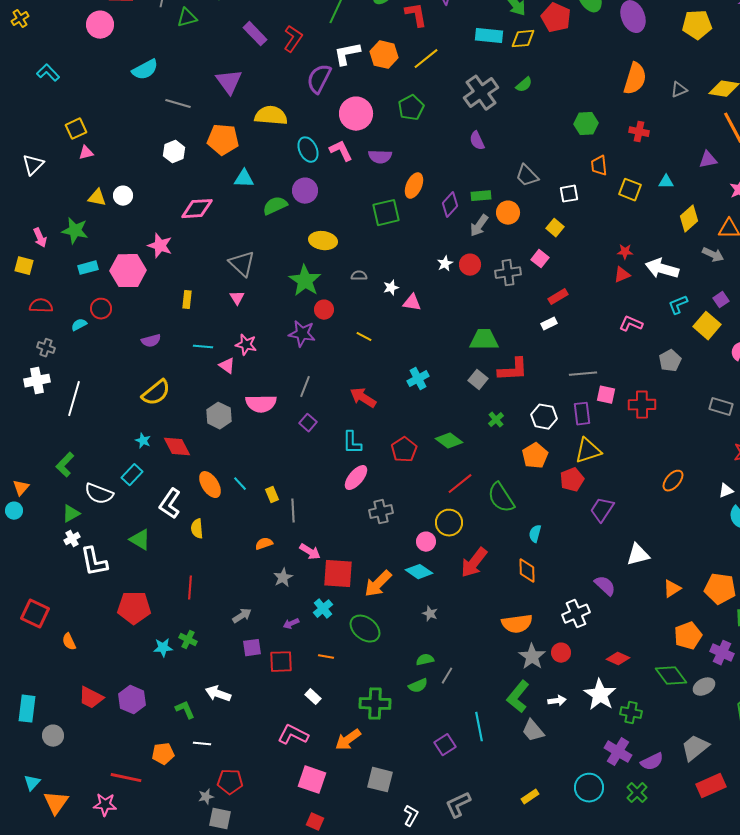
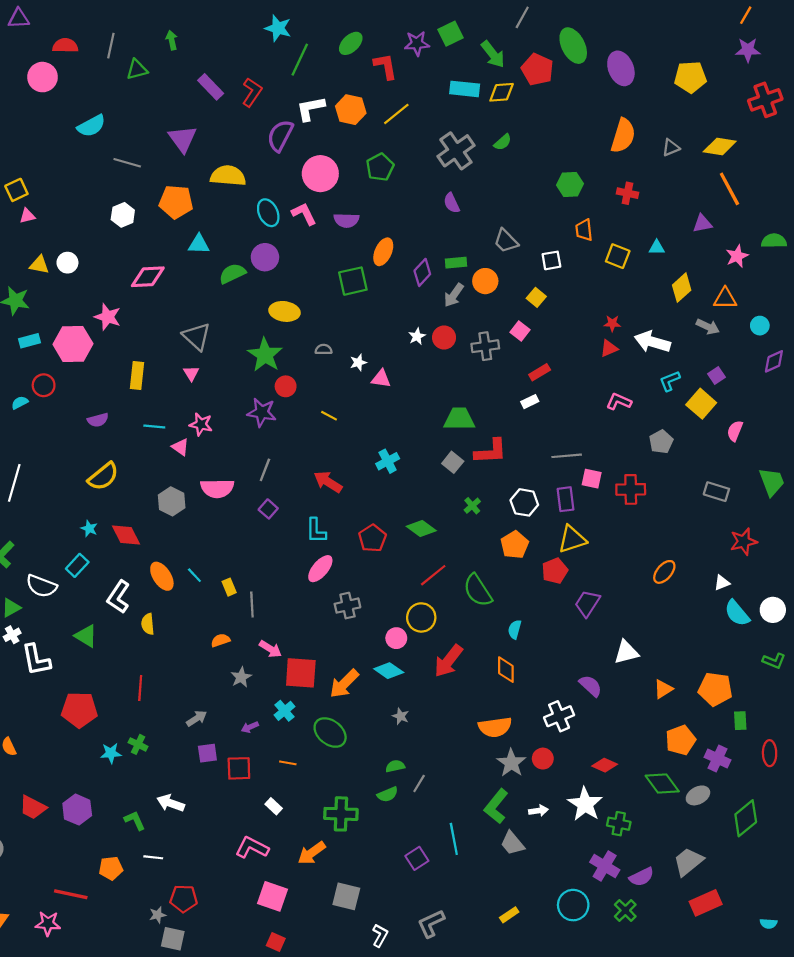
yellow rectangle: (187, 300) -> (137, 375), size x1.4

